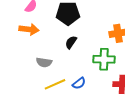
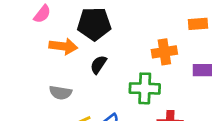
orange arrow: (29, 29) -> (63, 46), moved

